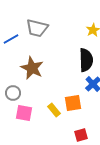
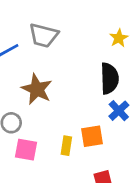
yellow rectangle: (54, 110) -> (66, 146), turned 48

